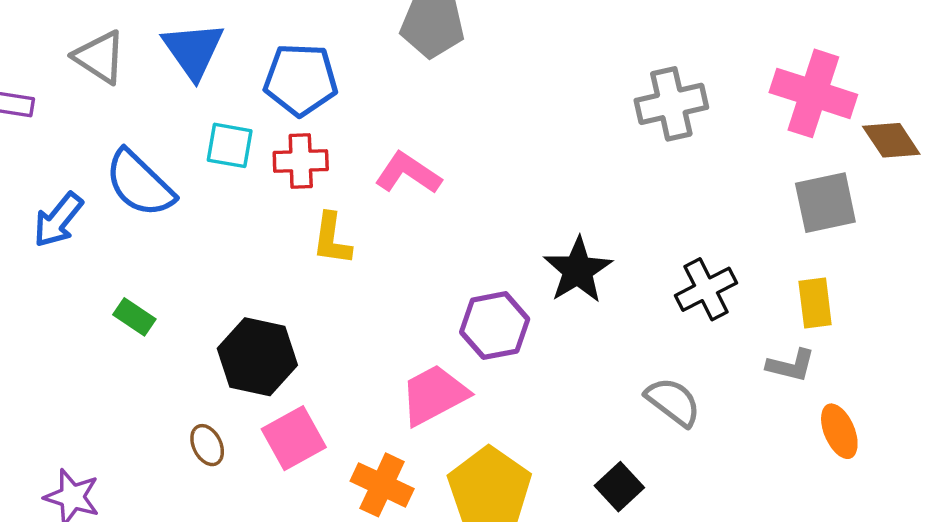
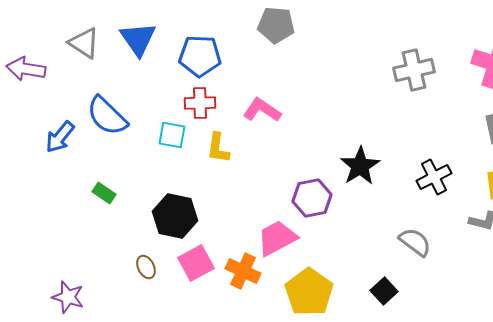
cyan square: (230, 145) -> (172, 135), moved
orange cross: (382, 485) -> (243, 271), moved

